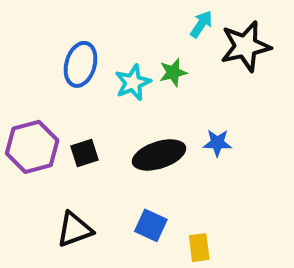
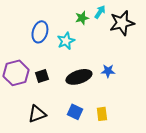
green star: (173, 72) -> (82, 18), moved
yellow rectangle: (199, 248) -> (102, 114), moved

